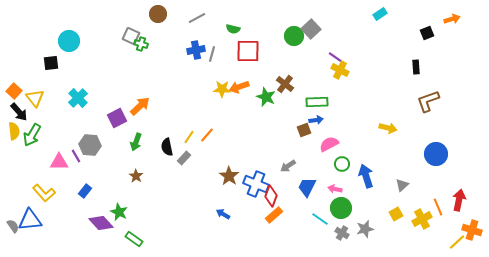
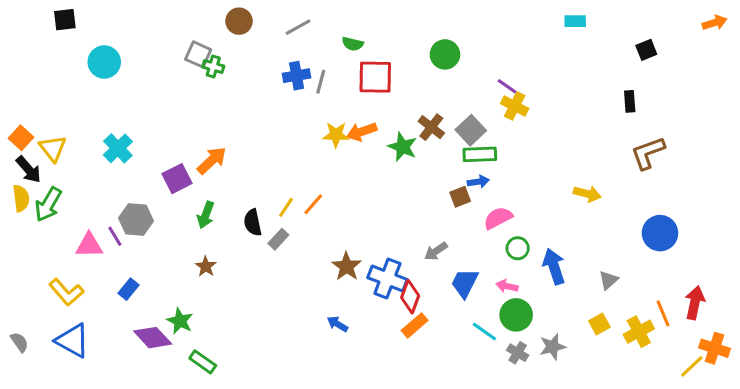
cyan rectangle: (380, 14) -> (575, 21), turned 32
orange arrow: (452, 19) -> (714, 23), moved
gray square: (311, 29) -> (471, 130), moved
black square: (51, 63) -> (65, 20), moved
blue triangle: (30, 220) -> (72, 341), moved, turned 35

